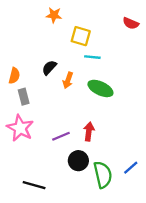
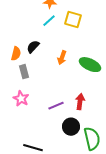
cyan line: (92, 57) -> (49, 21), moved, turned -48
black semicircle: (49, 68) -> (33, 47), moved
pink star: (20, 128) -> (21, 99), size x0.7

